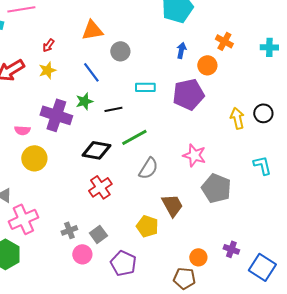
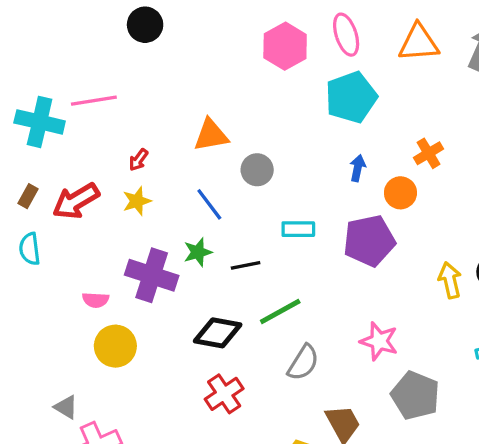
orange cross: (224, 41) -> (429, 153), turned 30

